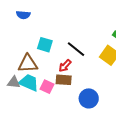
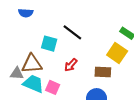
black line: (76, 49) -> (72, 32), moved
brown rectangle: (64, 80) -> (103, 72), moved
gray triangle: (14, 82) -> (17, 73), moved

